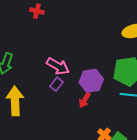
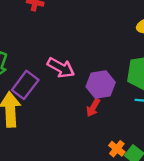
purple rectangle: (56, 84) -> (25, 85), moved, size x1.6

